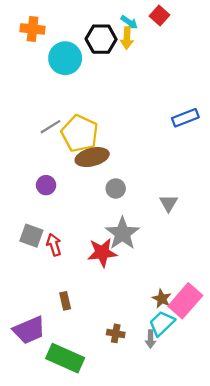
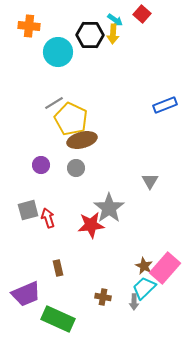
gray line: (51, 127) -> (54, 103), moved
gray circle: (116, 189) -> (76, 168), moved
gray square: (31, 236) -> (28, 210), turned -35

